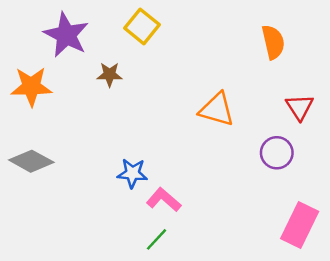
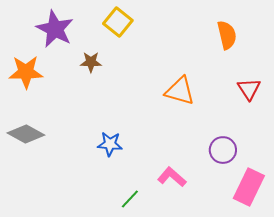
purple circle: (277, 153) -> (223, 150), moved
pink L-shape: (164, 200) -> (172, 177), moved

